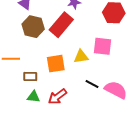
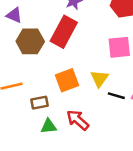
yellow triangle: (81, 57) -> (99, 78), moved, turned -35
red arrow: (57, 97) -> (78, 120), turned 90

